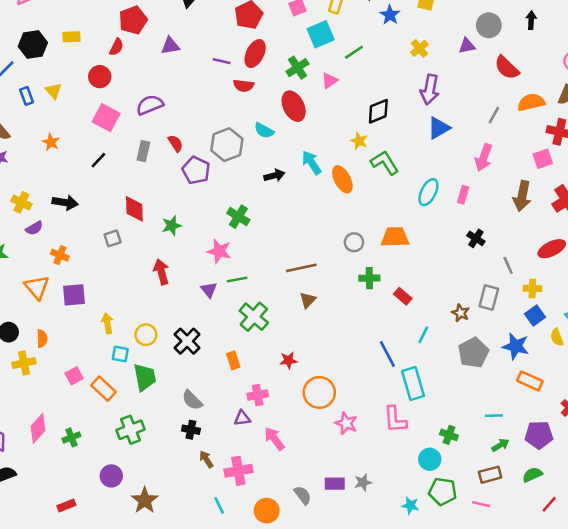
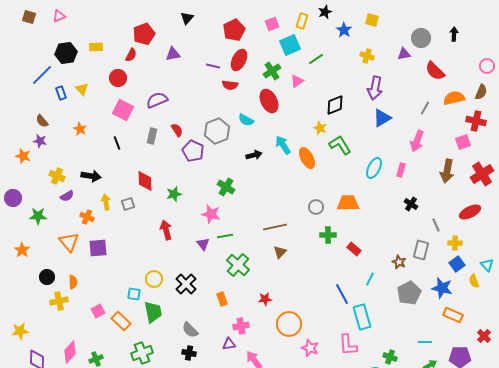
yellow cross: (419, 48) -> (367, 56), turned -32
black line: (98, 160) -> (117, 143), turned -64
yellow arrow: (107, 323) -> (106, 202), moved

